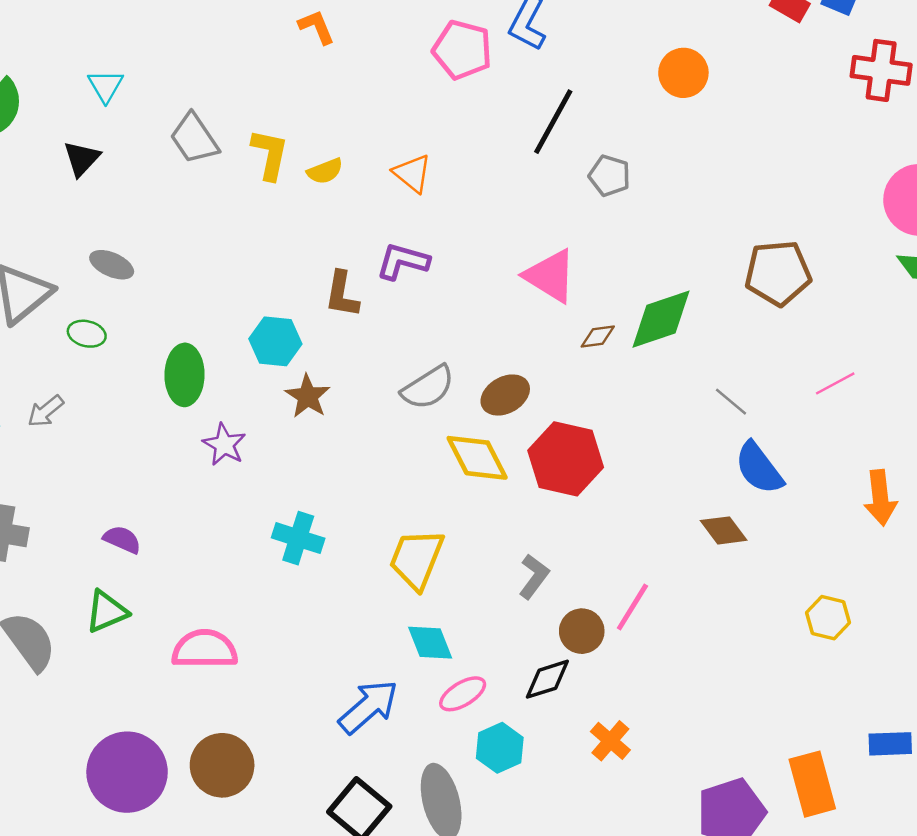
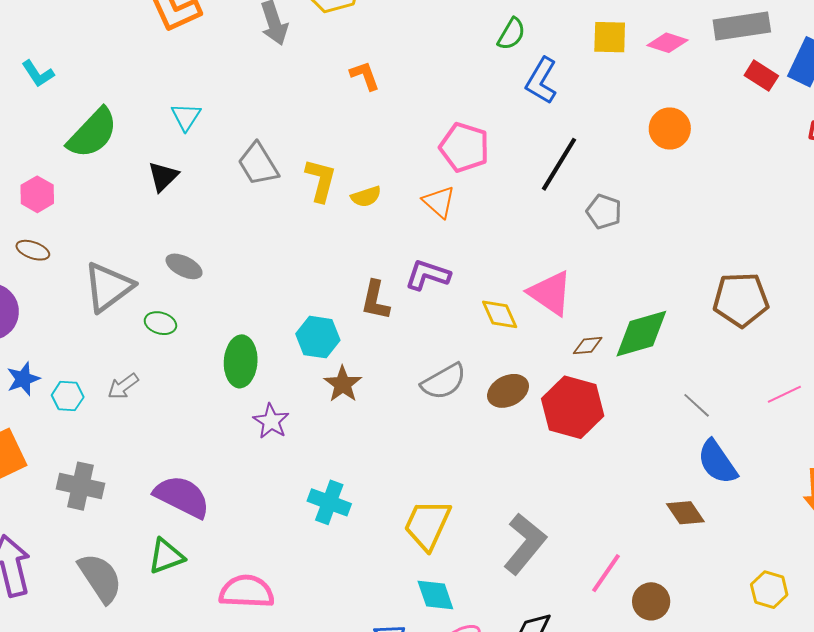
pink pentagon: (462, 50) -> (464, 147), moved
yellow diamond: (477, 458) -> (500, 314), moved, size x0.7
red hexagon: (566, 459) -> (573, 407), moved
purple semicircle: (122, 540) -> (182, 497), size x1.8
gray L-shape: (534, 576) -> (525, 544), size x1.6
brown circle: (582, 631) -> (651, 601), moved

